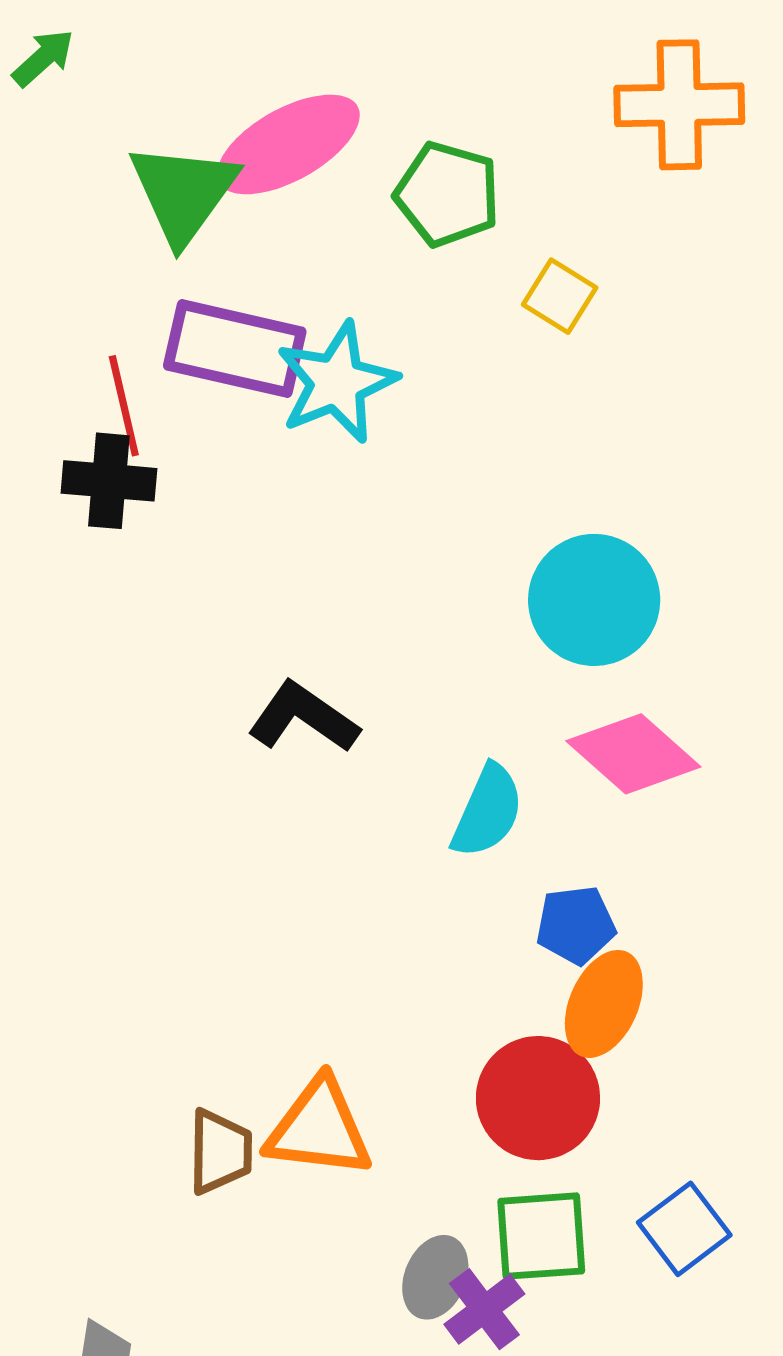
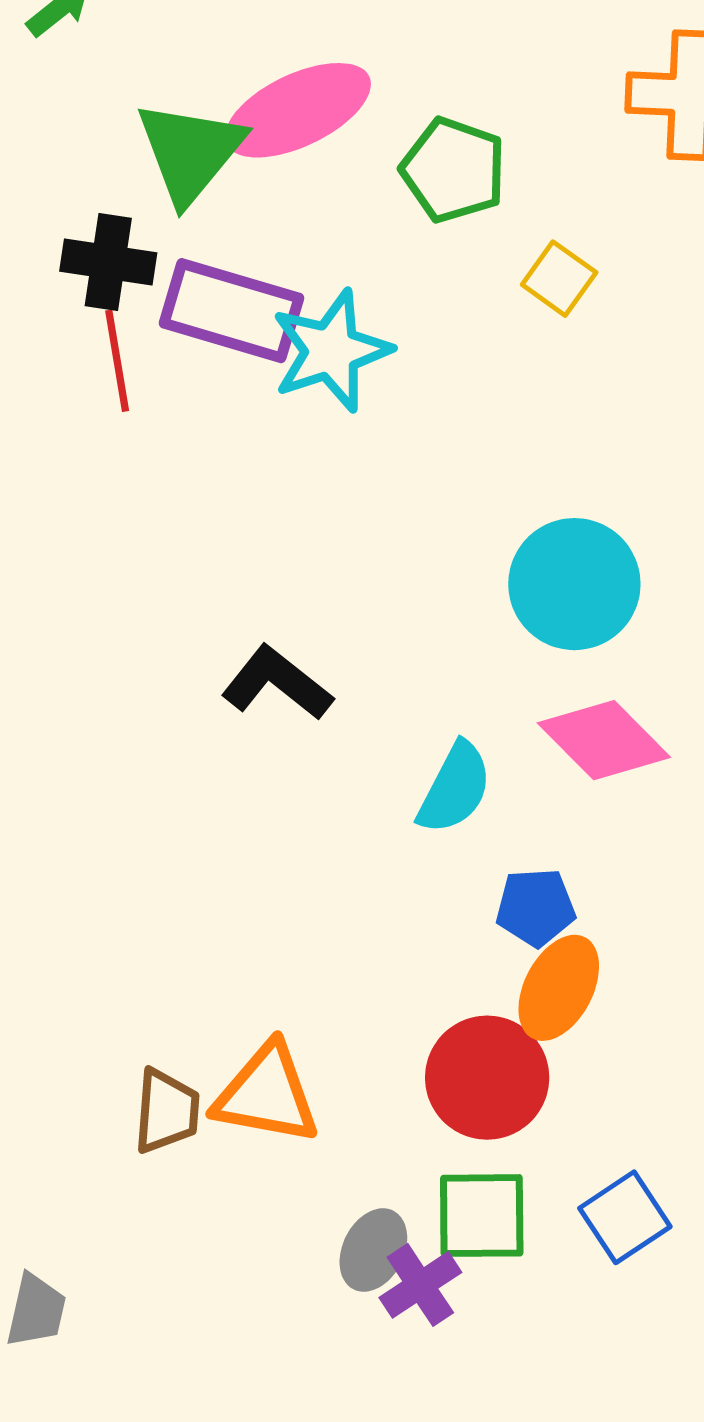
black cross: (109, 481) -> (108, 262), moved

